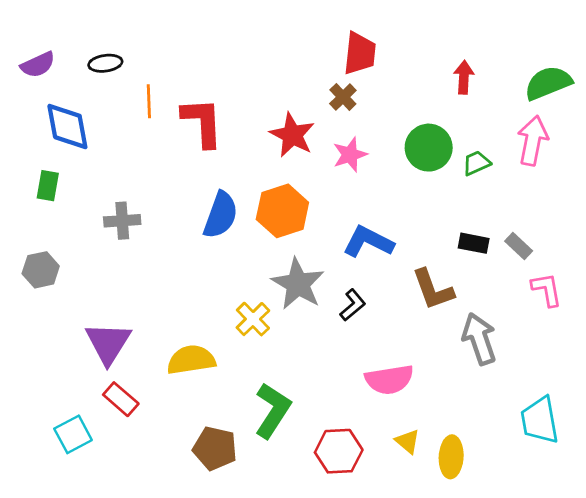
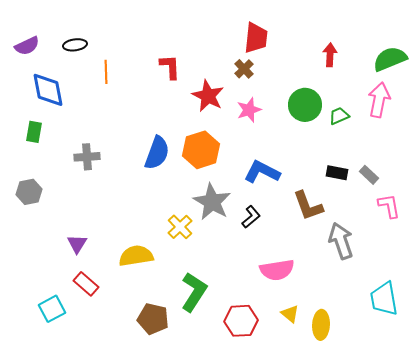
red L-shape: (202, 122) -> (170, 67), moved, size x0.7
purple triangle: (108, 343) -> (77, 244), size x0.6

